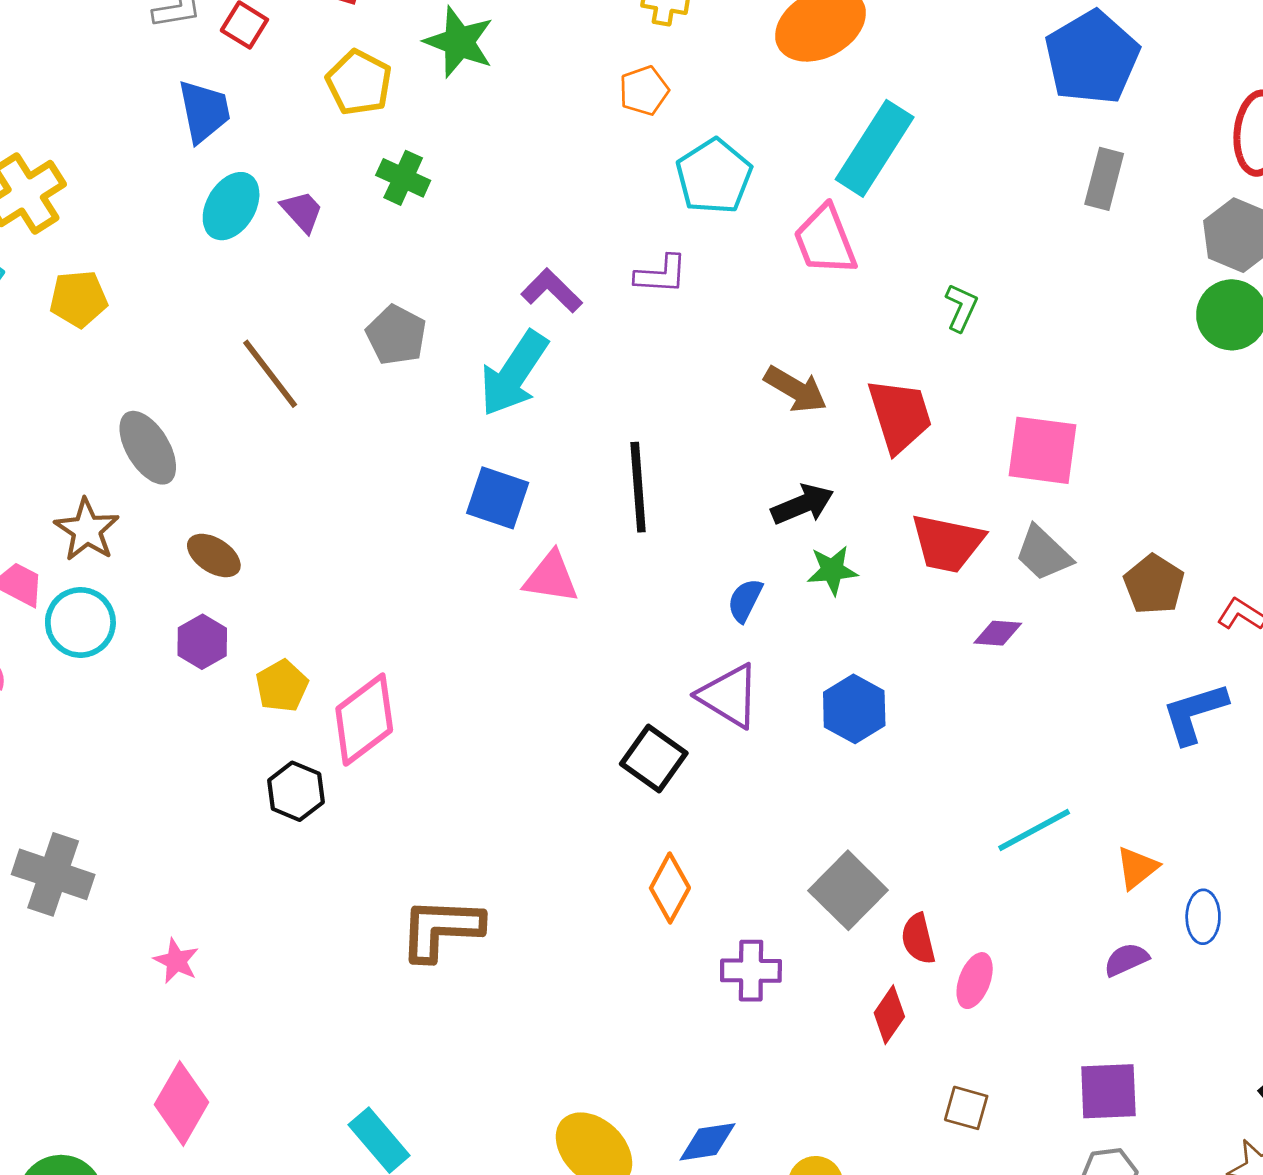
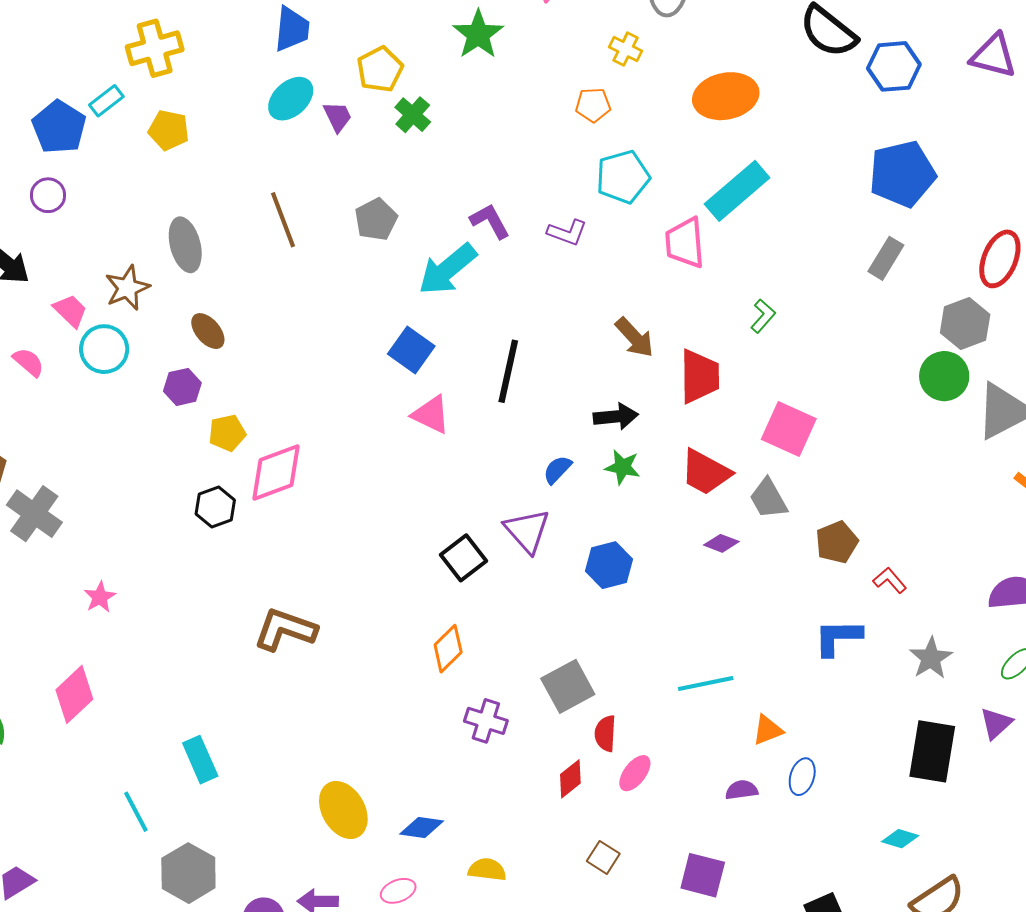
yellow pentagon: (359, 83) -> (380, 69), moved

